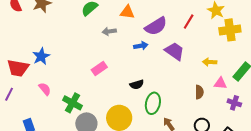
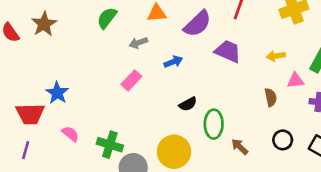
blue arrow: (141, 46) -> (173, 62), moved
pink rectangle: (99, 69) -> (131, 80), moved

